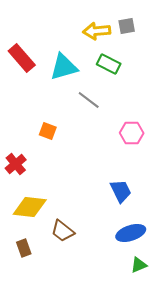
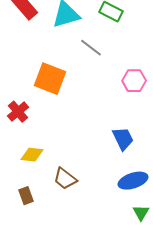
orange square: (48, 131) -> (50, 79), size x1.8
yellow diamond: (30, 207) -> (32, 155), size x0.7
green triangle: (139, 265) -> (141, 213), turned -36

